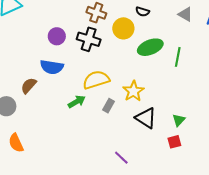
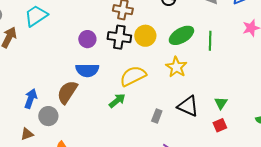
yellow circle: (123, 28) -> (145, 36), moved
brown semicircle: (29, 86) -> (67, 92), size x1.4
yellow star: (133, 91) -> (176, 67), moved
gray rectangle: (109, 106) -> (157, 116), moved

